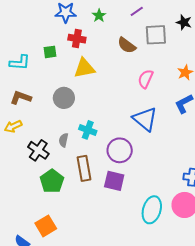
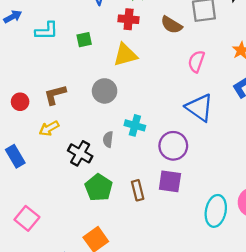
red cross: (77, 39) -> (129, 19), moved
cyan L-shape: (20, 63) -> (47, 31), moved
brown L-shape: (21, 98) -> (55, 95), turned -30
brown rectangle: (84, 168) -> (138, 190), moved, size x0.7

